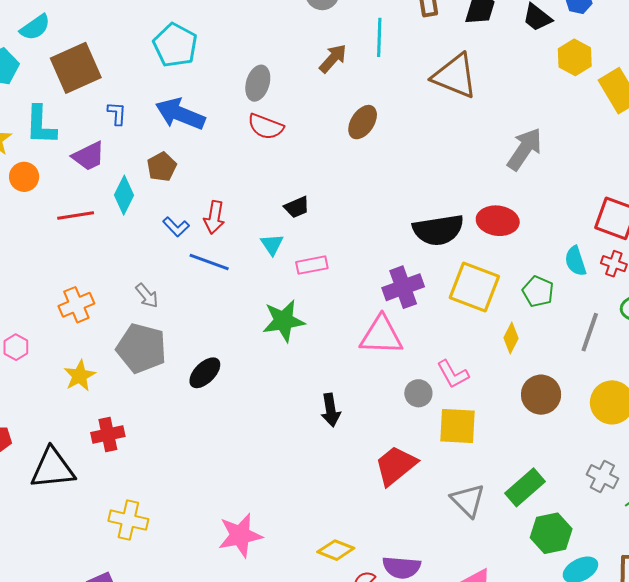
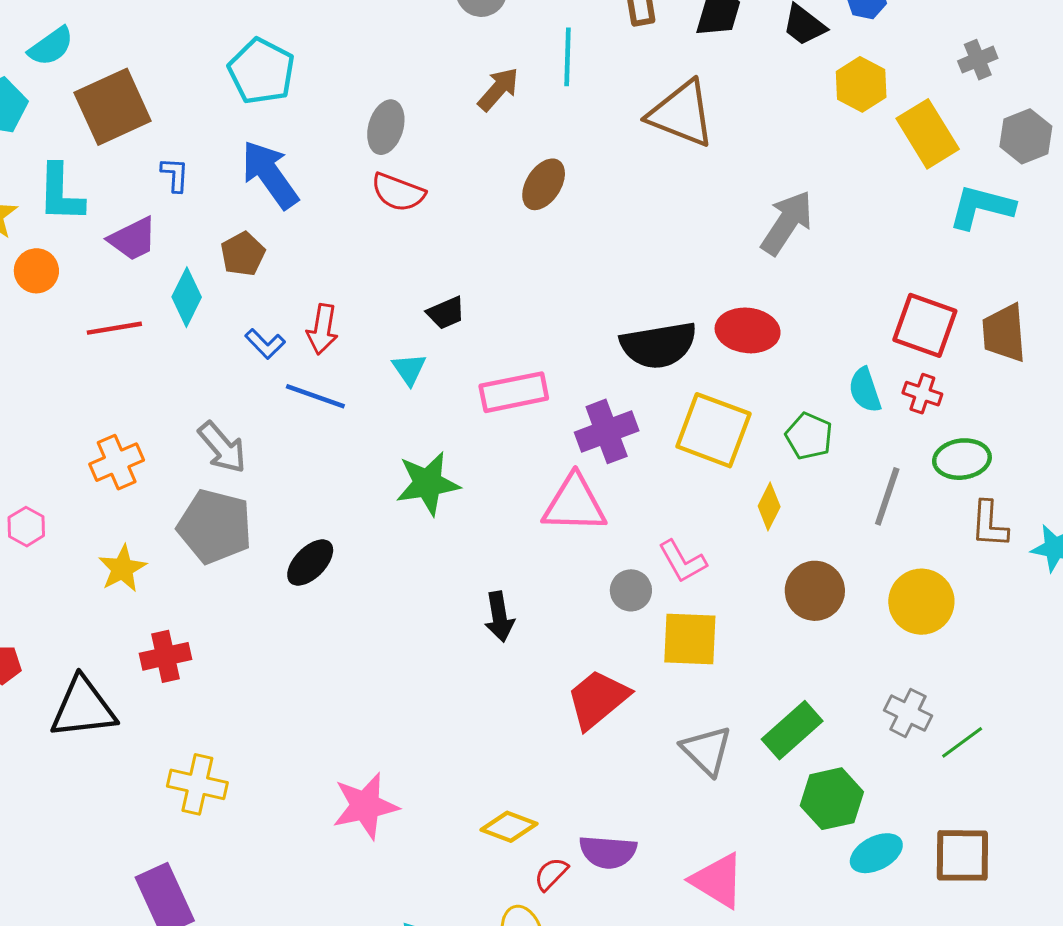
blue arrow: (180, 114) -> (270, 174), turned 33
pink rectangle: (312, 265) -> (514, 392), moved, size x1.4
gray arrow: (147, 296) -> (222, 447), size x1.4

